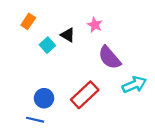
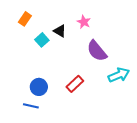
red rectangle: (85, 95) -> (75, 84), size x0.7

